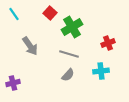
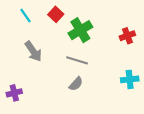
cyan line: (14, 14) -> (26, 16), moved
red cross: (108, 43) -> (127, 36), moved
cyan cross: (101, 71) -> (130, 79), moved

